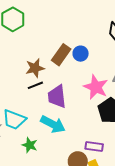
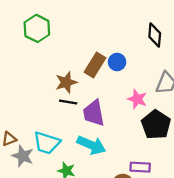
black line: (35, 85) -> (68, 102), turned 35
pink star: (96, 87) -> (137, 99), size x0.7

